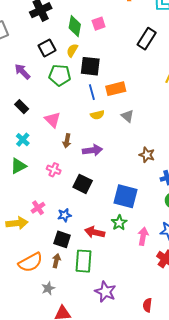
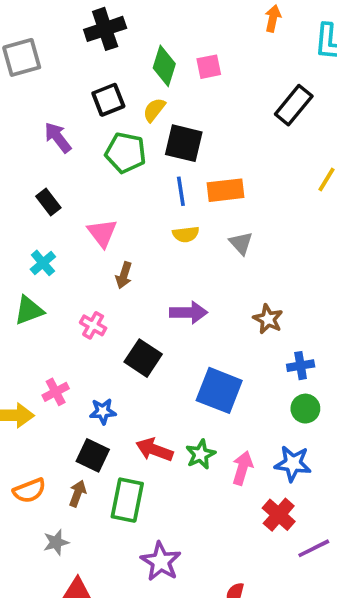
purple arrow: (93, 150) -> (189, 312), moved
green star: (119, 223) -> (201, 454), moved
orange semicircle: (30, 262) -> (29, 491), size x0.7

